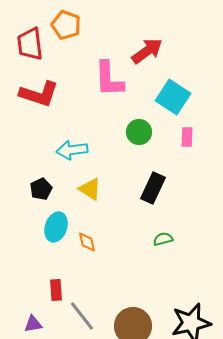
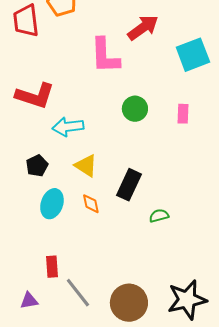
red L-shape: (39, 94) -> (35, 96), moved
cyan square: (173, 97) -> (193, 55), moved, turned 36
black rectangle: (153, 188) -> (129, 185), moved
orange diamond: (87, 242) -> (91, 204), moved

